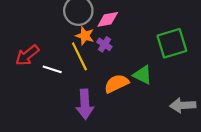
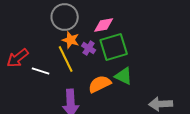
pink diamond: (108, 19) -> (104, 25), moved
green square: (172, 43) -> (114, 47), moved

